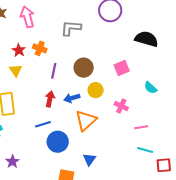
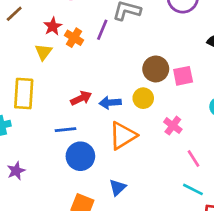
orange cross: (40, 48) -> (74, 38), moved
brown circle: (84, 68) -> (156, 69), moved
purple line: (54, 71) -> (102, 30), moved
red arrow: (50, 99) -> (81, 98), turned 42
pink line: (141, 127) -> (194, 158), turned 56

